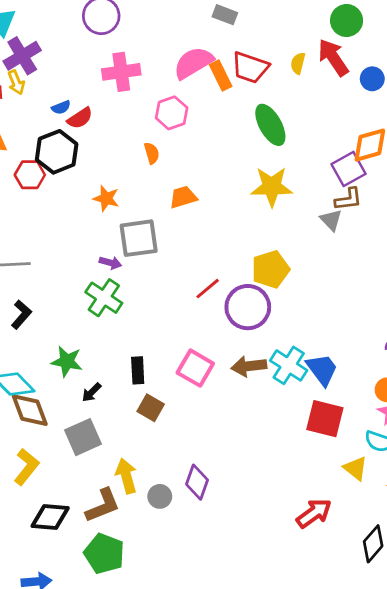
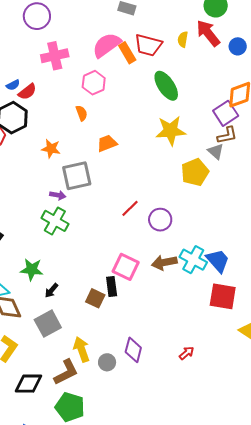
yellow pentagon: (271, 269) -> (195, 172), moved
purple circle: (248, 307) -> (160, 220), size x0.7
black rectangle: (138, 370) -> (112, 287), moved
red arrow: (314, 513) -> (187, 353), moved, size x0.6

